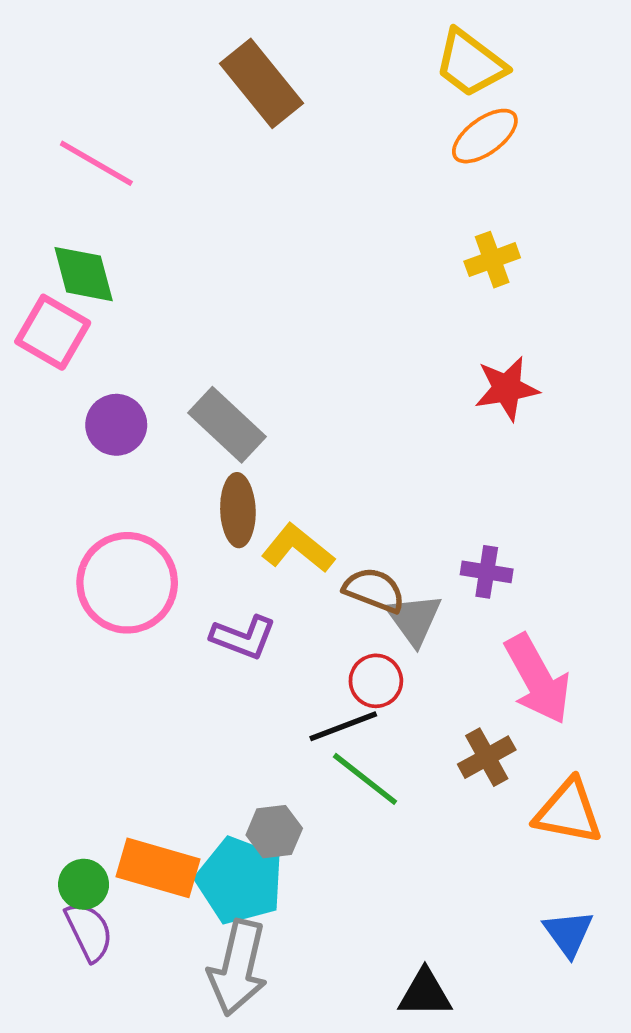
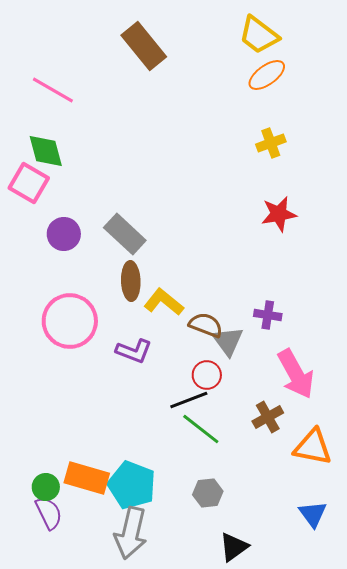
gray hexagon: (274, 832) -> (208, 493), moved
black triangle: (425, 993) -> (234, 547), turned -36

